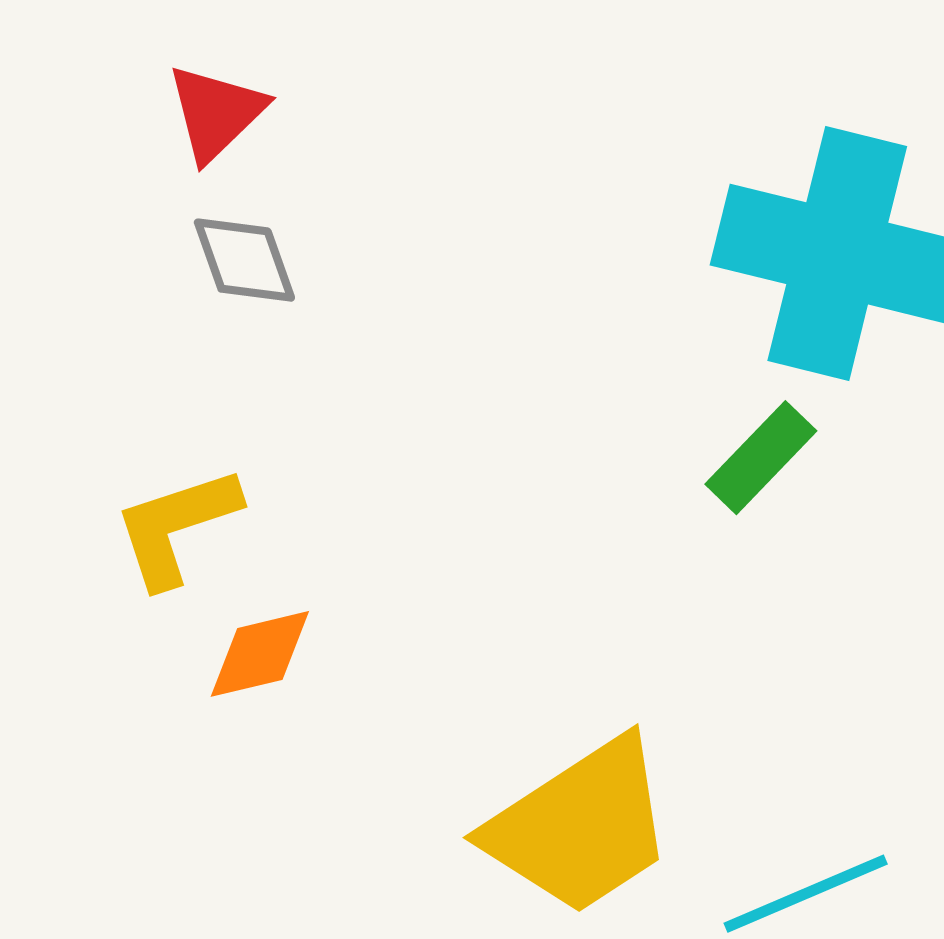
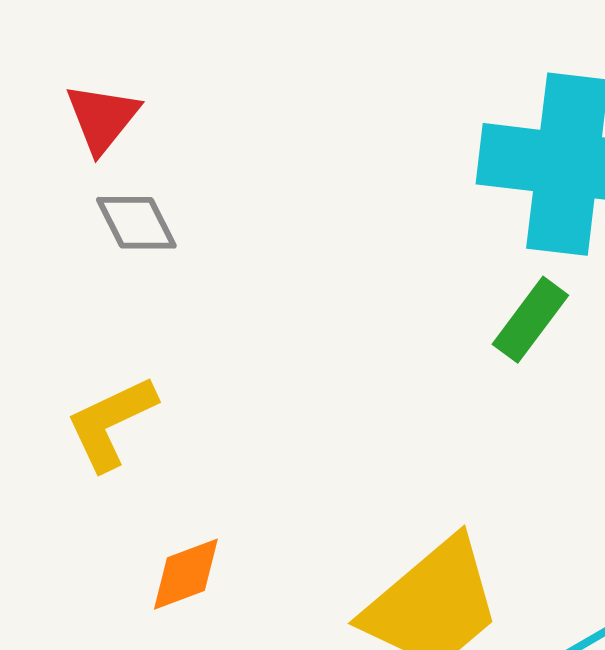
orange diamond: (260, 654) -> (186, 574), moved

